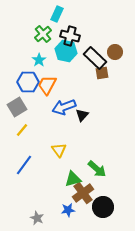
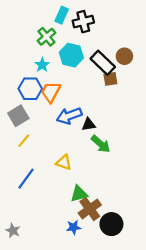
black cross: (70, 36) -> (83, 22), moved, turned -30
black triangle: (82, 115) -> (89, 124), turned 40
yellow triangle: (59, 150) -> (64, 162), turned -35
green arrow: (97, 169) -> (101, 144), moved
gray star: (37, 218) -> (13, 231), moved

